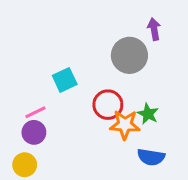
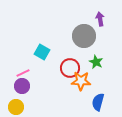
cyan square: (65, 80) -> (42, 52), turned -35
green star: (148, 114) -> (96, 62), moved
blue semicircle: (151, 157) -> (98, 102), turned 96

